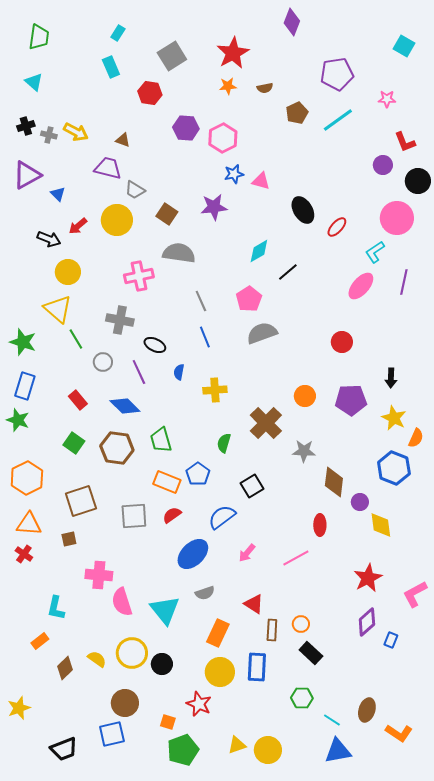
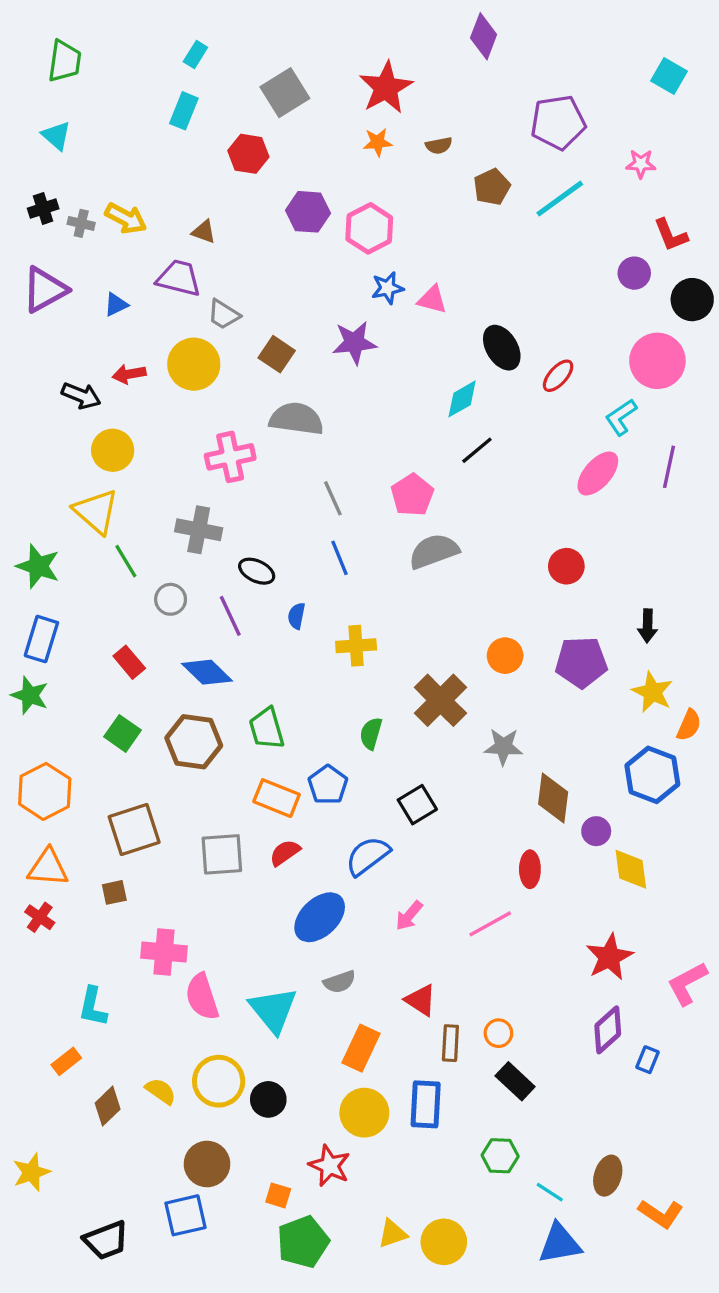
cyan rectangle: (111, 67) -> (184, 111), turned 45
blue triangle: (58, 194) -> (116, 305), moved, turned 49
red arrow: (78, 226) -> (129, 374), turned 30
cyan diamond: (259, 251) -> (462, 399), moved

